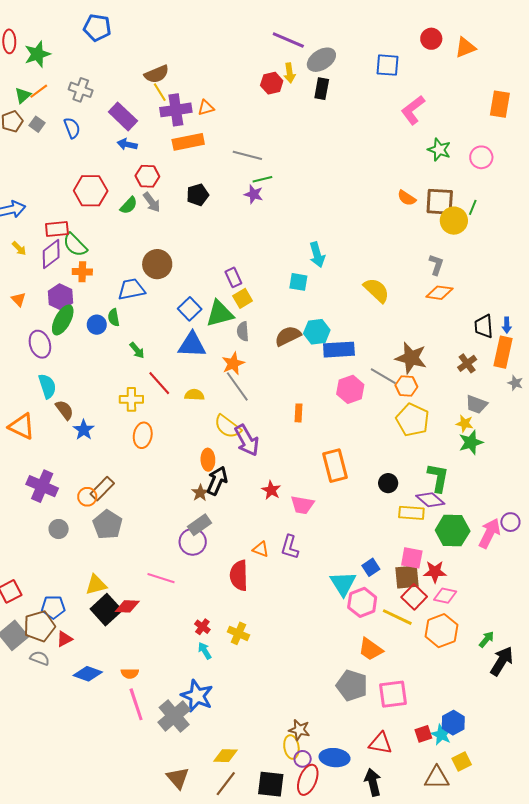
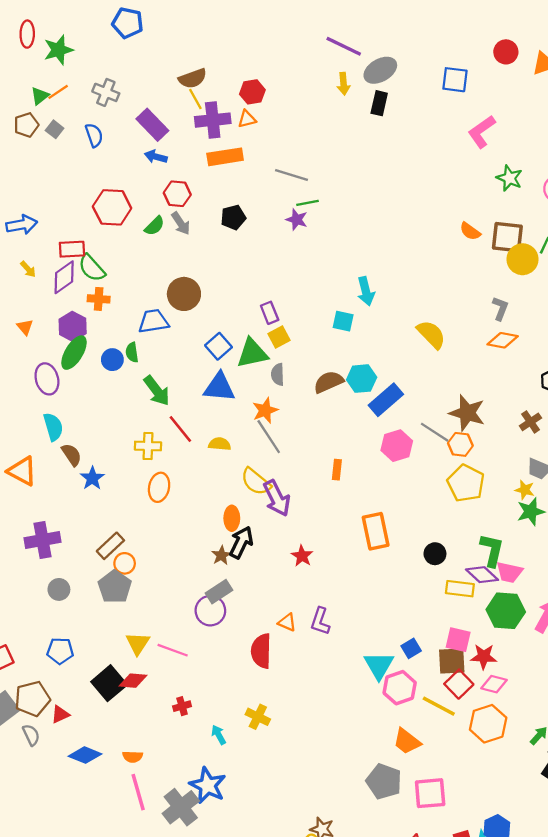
red hexagon: (272, 83) -> (252, 92), moved
green arrow: (137, 350) -> (157, 391), size x1.6
blue rectangle: (339, 350) -> (386, 400), turned -40
purple cross: (42, 486) -> (42, 540), turned -36
orange circle: (87, 497) -> (125, 563), moved
pink trapezoid: (302, 505) -> (509, 572), moved
yellow triangle: (96, 585) -> (138, 643), moved, turned -45
blue pentagon: (53, 607) -> (60, 651), moved
red cross: (202, 627) -> (182, 706), moved, turned 35
gray semicircle: (40, 658) -> (31, 735), turned 42

